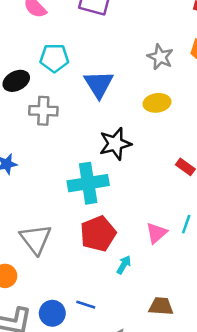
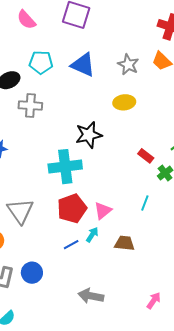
blue triangle: (99, 84) -> (83, 65), moved, turned -36
pink triangle: (156, 233) -> (103, 211), moved
blue line: (86, 305) -> (71, 245), moved, turned -49
brown trapezoid: (161, 306) -> (125, 243), moved

